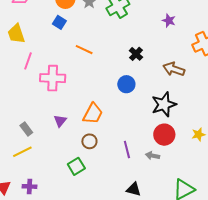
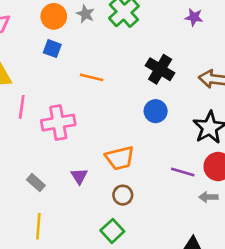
black cross: (136, 54) -> (160, 69), size x1.5
orange trapezoid: (93, 114) -> (120, 158), turned 60
gray rectangle: (26, 129) -> (36, 183), moved
purple line: (127, 150) -> (183, 172), moved, turned -48
yellow line: (22, 152) -> (38, 226), turned -48

